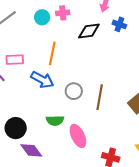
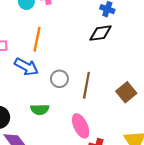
black diamond: (89, 31) -> (101, 33), moved
pink ellipse: (78, 136) -> (81, 126), moved

